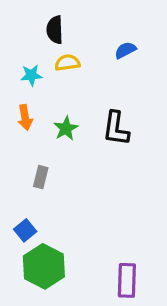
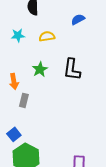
yellow semicircle: (67, 63) -> (47, 36), moved
orange arrow: (25, 118) -> (14, 81), moved

